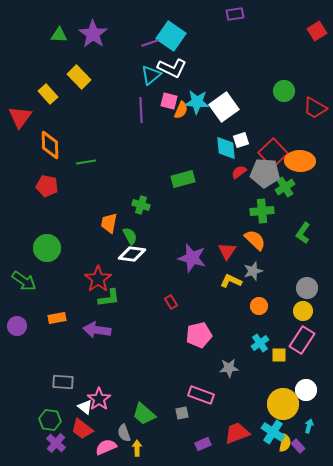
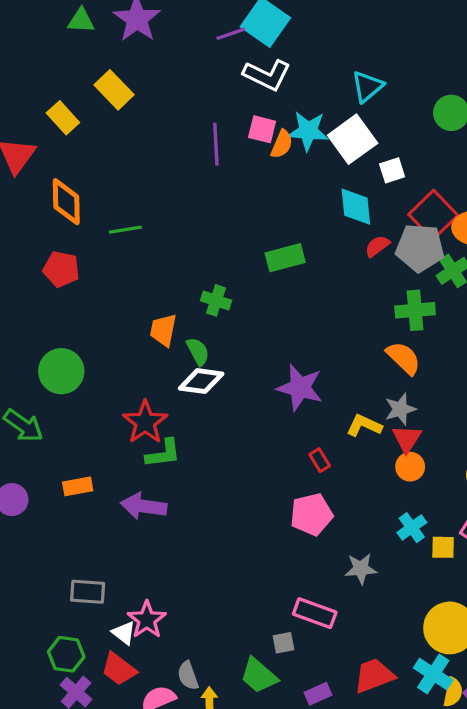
cyan triangle: (151, 75) -> (367, 86), moved
white square: (241, 140) -> (392, 170), moved
red triangle: (227, 251) -> (407, 439), moved
red rectangle: (171, 302) -> (320, 460), moved
green trapezoid: (144, 414) -> (259, 676), moved

